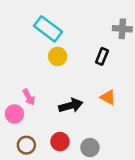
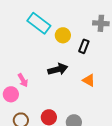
yellow circle: (58, 56) -> (63, 35), moved
black arrow: (71, 106) -> (58, 69), moved

